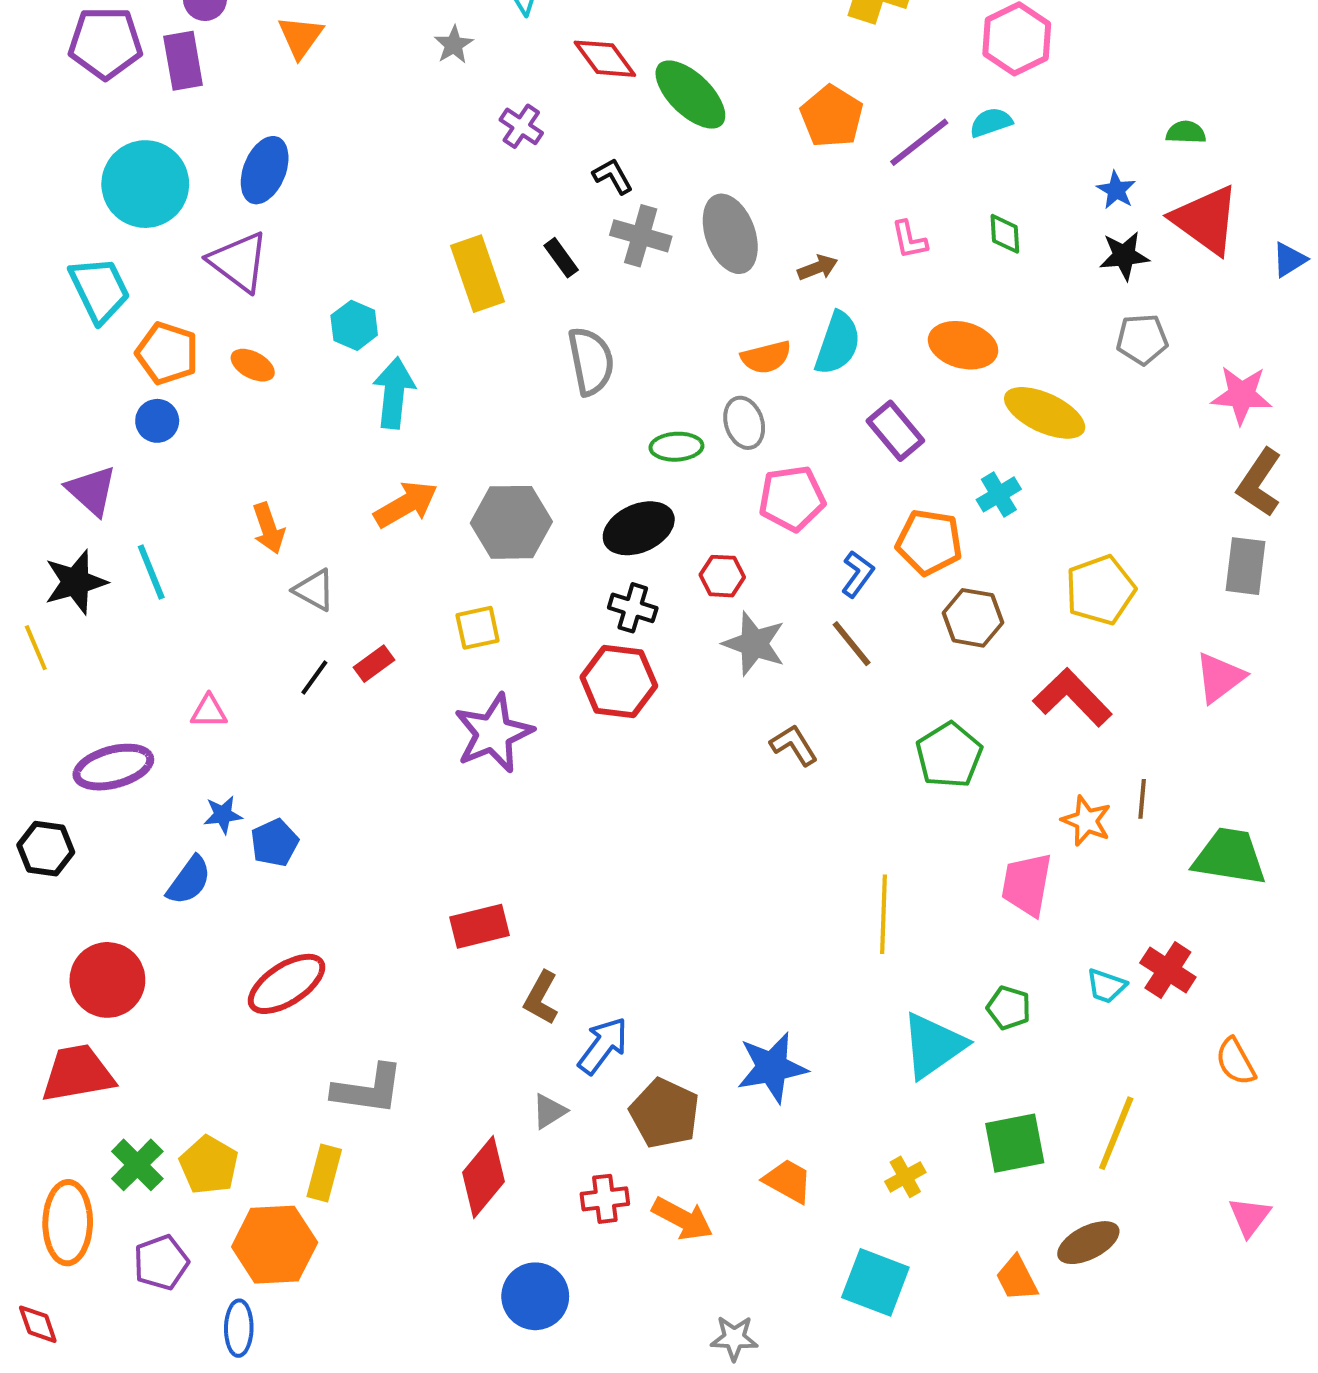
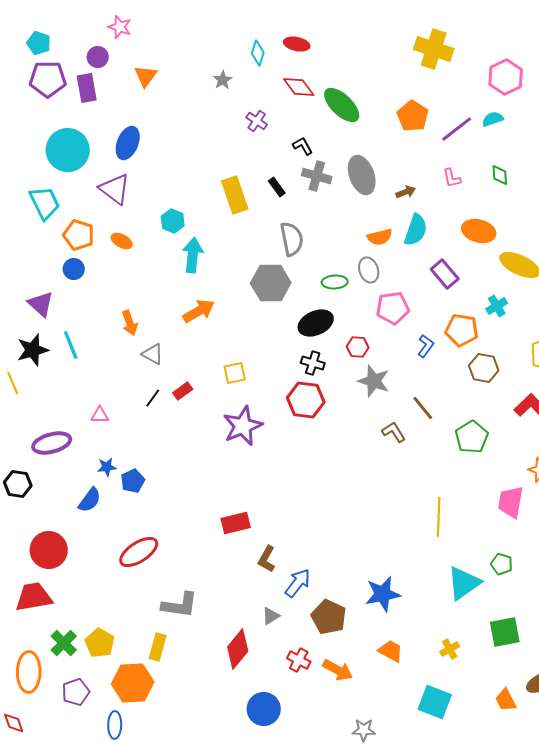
gray hexagon: (511, 522) -> (271, 283), moved
brown line: (852, 644) -> (423, 408), moved
red cross: (605, 1199) -> (299, 660), turned 35

